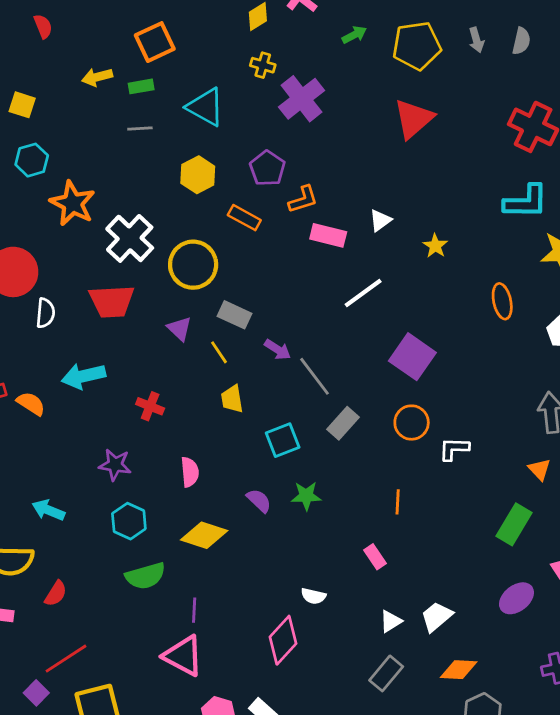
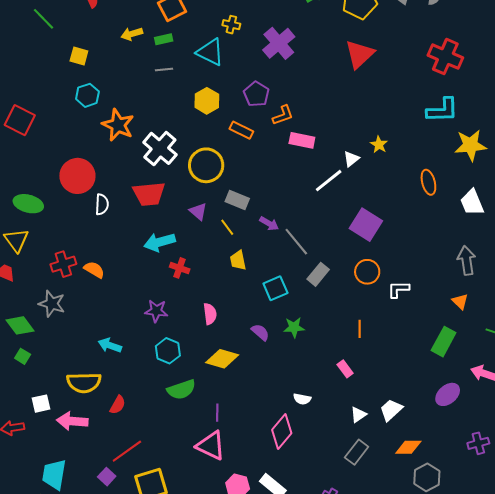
yellow cross: (263, 65) -> (231, 25), moved
white triangle: (380, 220) -> (351, 159), moved
cyan arrow: (84, 376) -> (160, 242), moved

